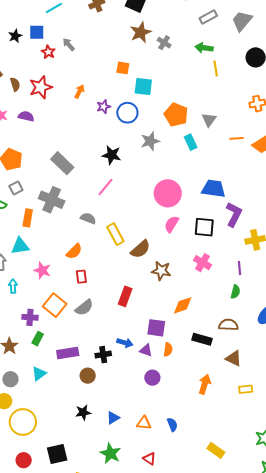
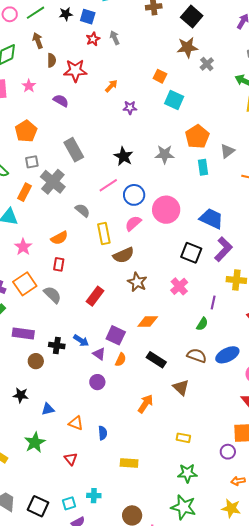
blue circle: (127, 113) -> (134, 195), moved
purple semicircle: (26, 116) -> (61, 101), moved
gray square: (16, 188) -> (32, 162), moved
pink semicircle: (172, 224) -> (133, 223), moved
gray semicircle: (84, 308) -> (52, 295), turned -114
brown semicircle: (228, 325) -> (197, 356), moved
yellow rectangle: (246, 389) -> (183, 438), moved
yellow rectangle: (216, 450) -> (129, 463), moved, turned -48

